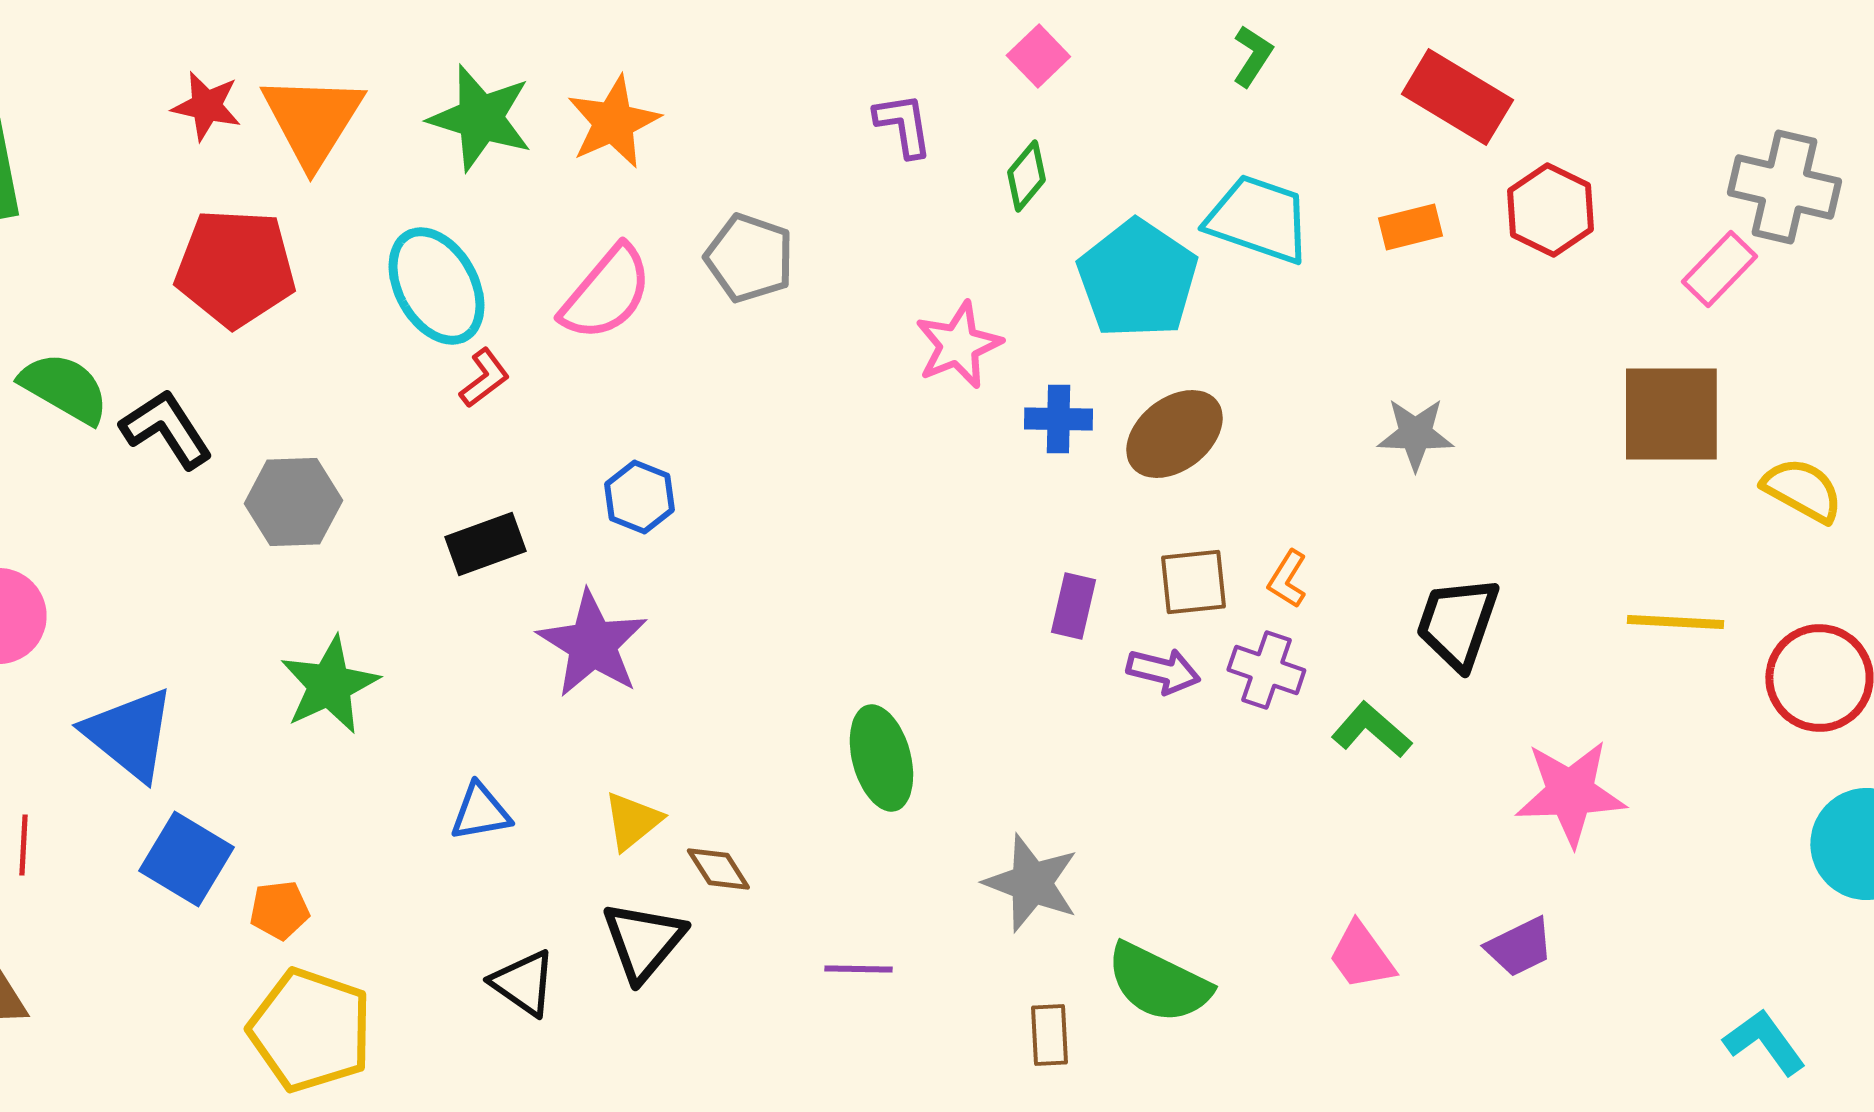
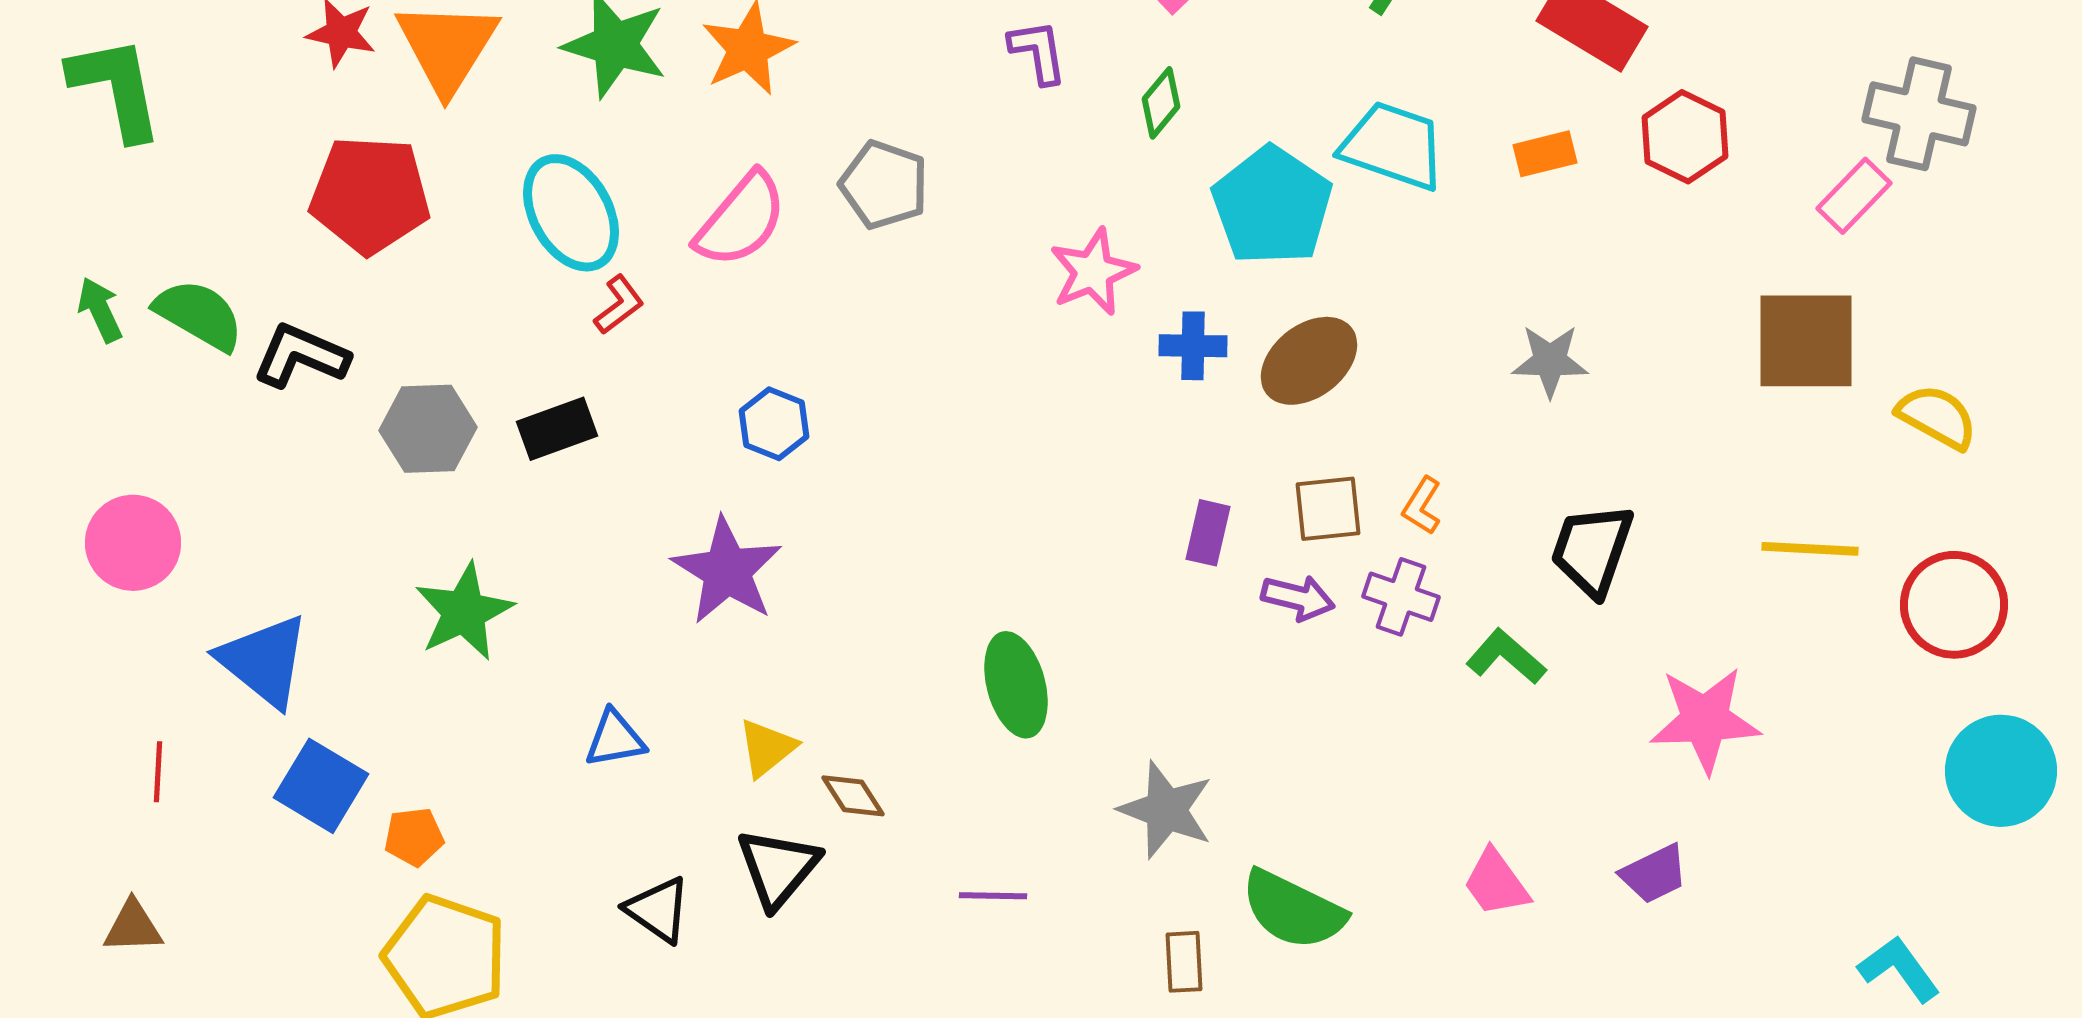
black L-shape: (166, 429) -> (301, 356), turned -34
black rectangle: (485, 544) -> (557, 429), moved

